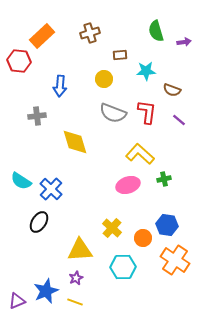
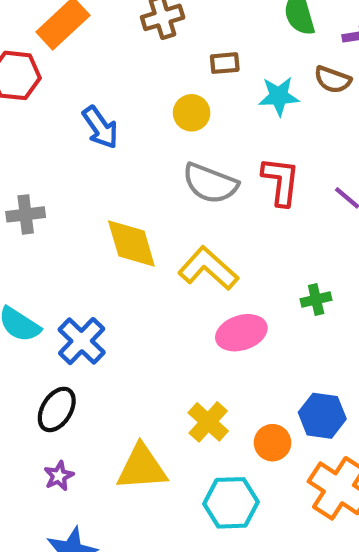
blue arrow: (60, 86) -> (100, 127), turned -40
brown semicircle: (172, 90) -> (333, 80), moved
gray cross: (37, 116) -> (26, 214), moved
yellow L-shape: (140, 154) -> (208, 268), moved
green cross: (164, 179) -> (316, 300), moved
purple star: (76, 278) -> (59, 476), moved

